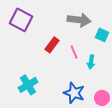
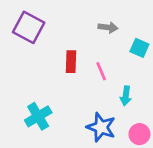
gray arrow: (79, 20) -> (108, 27), size x0.6
red rectangle: (52, 45) -> (71, 62), turned -35
cyan arrow: (91, 62) -> (126, 96), moved

